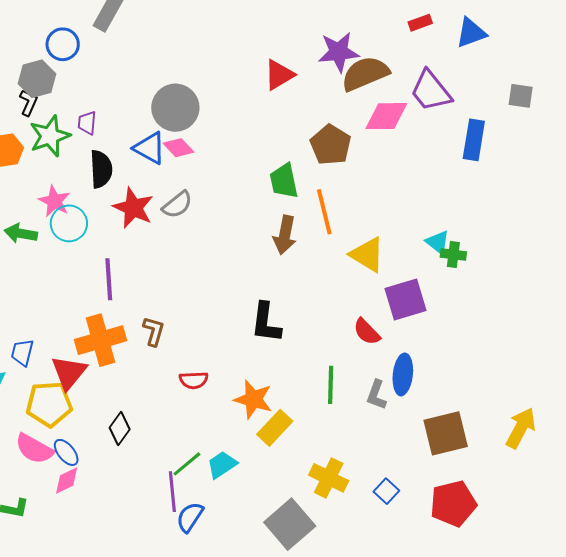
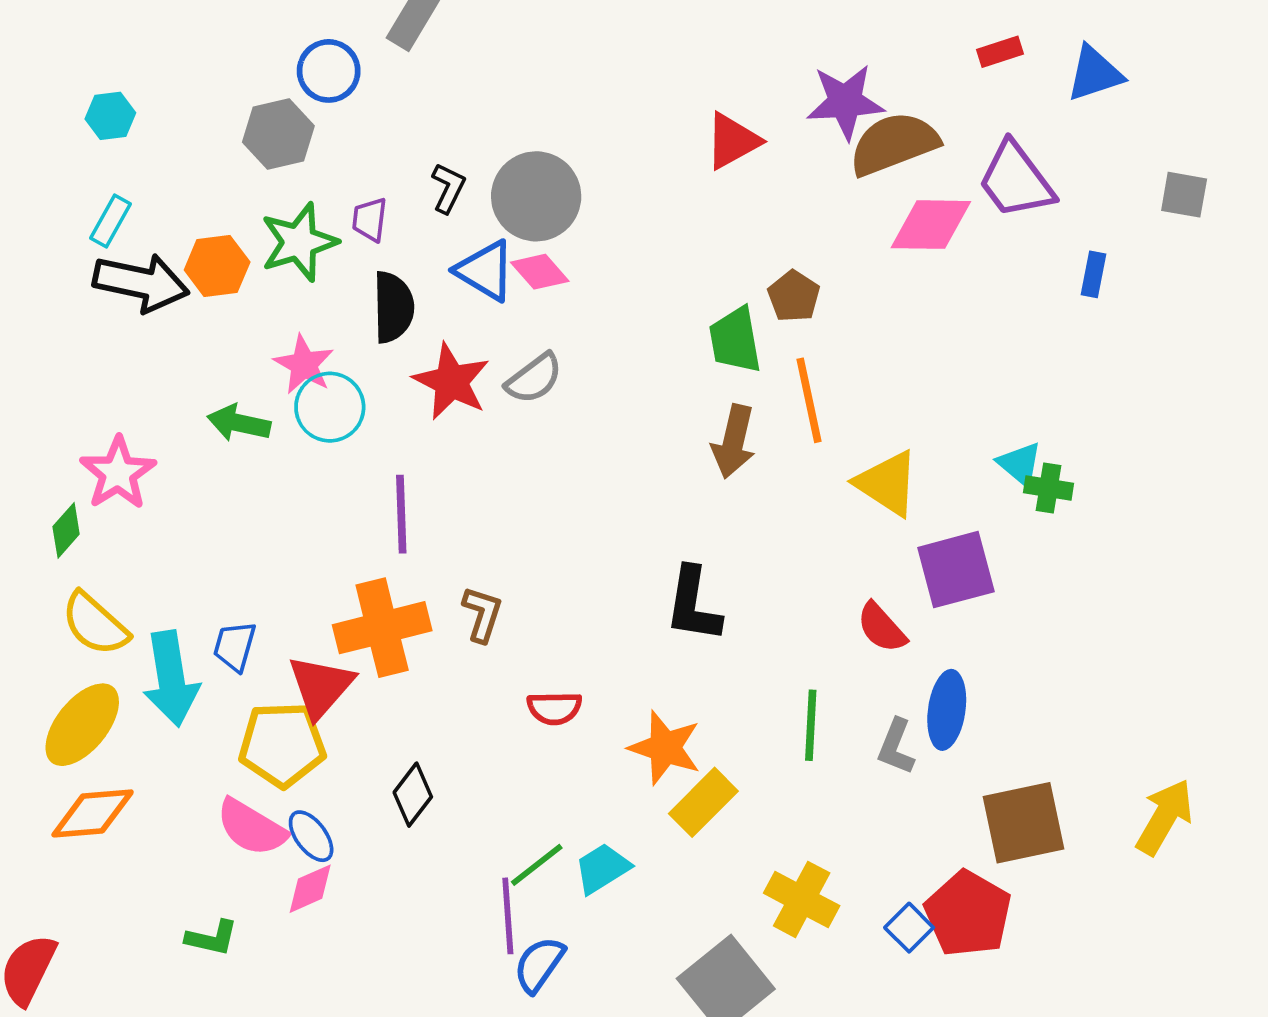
black L-shape: (28, 103) -> (448, 188), moved
blue rectangle: (474, 140) -> (1093, 274), size x0.6
brown pentagon: (331, 145) -> (794, 296), moved, size x0.7
red pentagon: (453, 504) -> (968, 914), moved, turned -30

